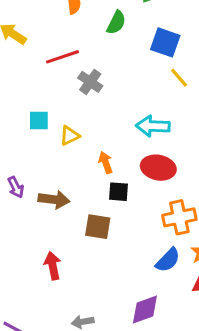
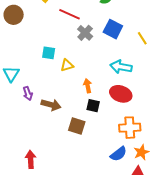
blue square: (165, 42) -> (113, 29), moved
red line: (62, 57) -> (70, 14), turned 35
red arrow: (53, 266) -> (31, 159), moved

